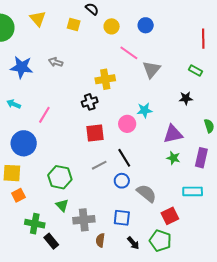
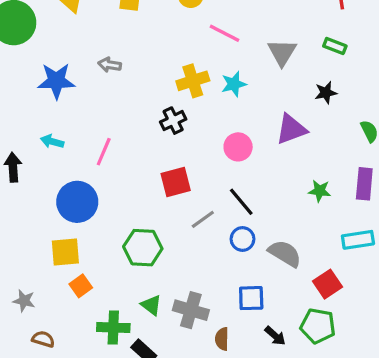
gray triangle: (151, 69) -> (282, 52), moved
cyan star: (144, 110) -> (234, 84), moved
red square: (95, 133) -> (176, 182), moved
purple triangle: (173, 134) -> (291, 129), moved
green triangle: (62, 205) -> (151, 305), moved
gray cross: (84, 220) -> (191, 310), turned 30

